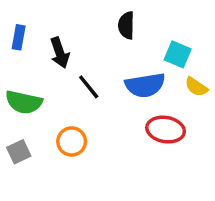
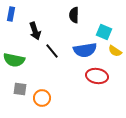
blue rectangle: (19, 37) -> (11, 14), moved
orange circle: (72, 141) -> (42, 98), moved
gray square: (19, 152) -> (20, 89), moved, turned 32

